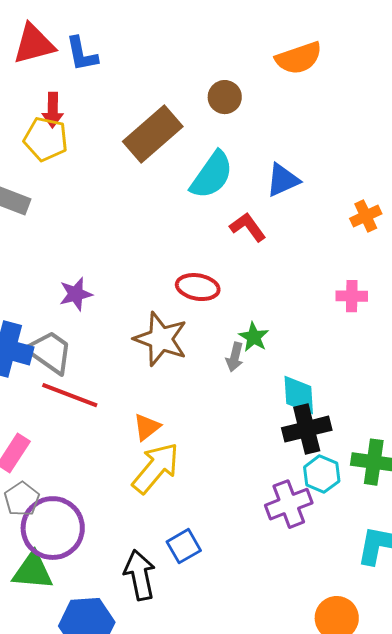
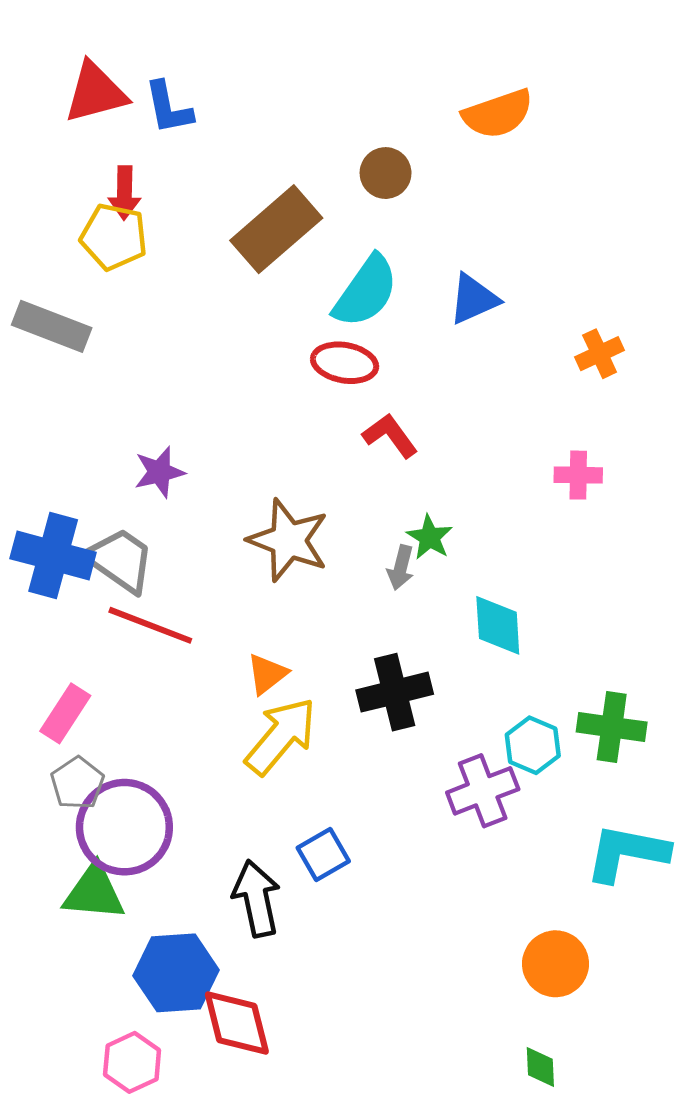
red L-shape: (248, 227) -> (390, 436), moved
red ellipse: (198, 287) -> (345, 363), moved
black cross: (307, 429) -> (395, 692), moved

